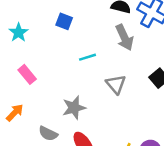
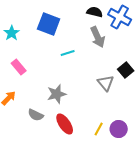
blue square: (64, 21) -> (49, 24), size x1.6
gray triangle: (116, 84) -> (106, 83), moved

